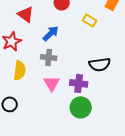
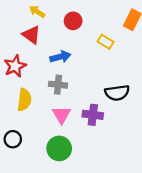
blue arrow: (51, 33) -> (60, 57), turned 30
green circle: (81, 107) -> (59, 148), moved

